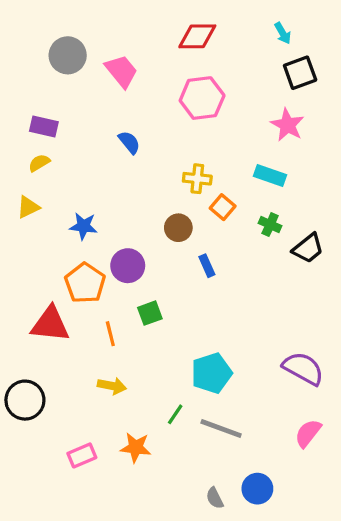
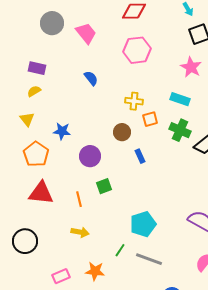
yellow triangle: (28, 207) -> (27, 119), turned -42
orange square: (223, 207) -> (150, 119), turned 35
green cross: (270, 225) -> (180, 130), size x1.5
orange pentagon: (85, 283) -> (36, 154), moved

